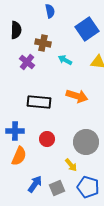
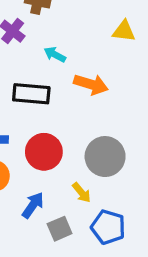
cyan arrow: (65, 60) -> (55, 55), moved
red circle: (47, 139) -> (44, 152), size x1.5
blue arrow: (35, 184) -> (33, 205), moved

